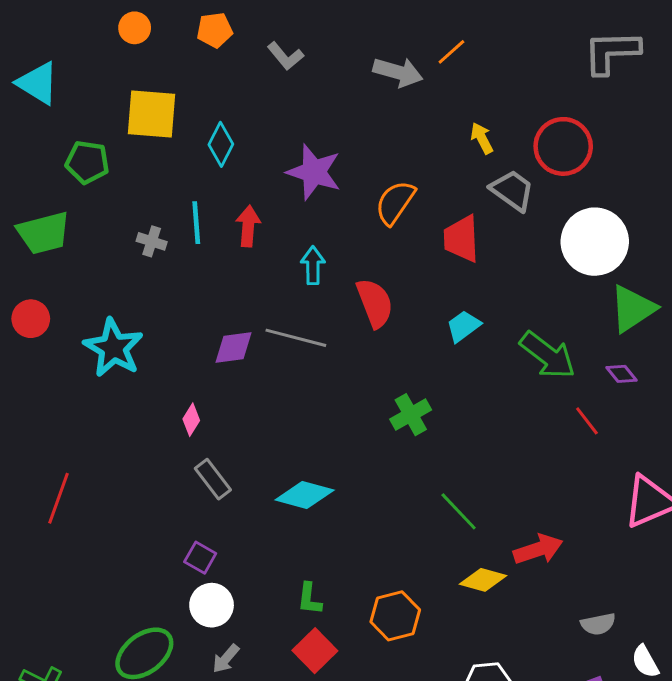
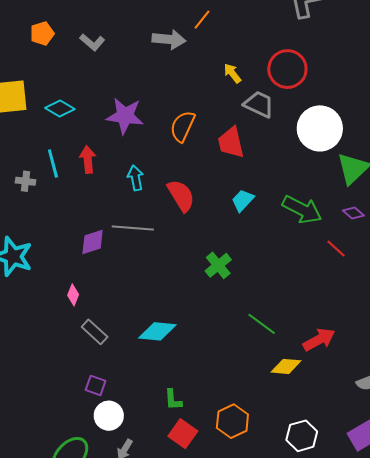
cyan diamond: (221, 144) -> (60, 109), turned -76
orange hexagon: (395, 616) -> (232, 421), moved

